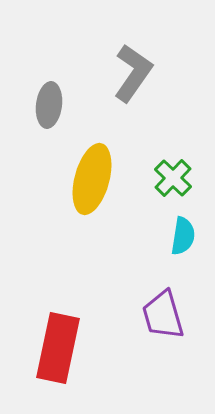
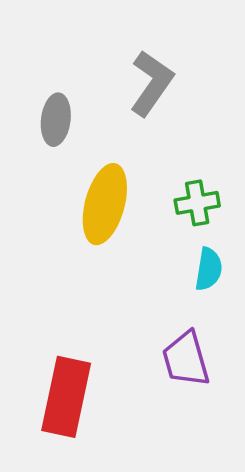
green cross: (173, 178) -> (197, 203), turned 36

